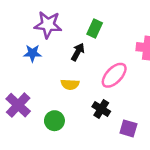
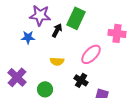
green rectangle: (95, 29) -> (76, 18), size x1.5
black arrow: (78, 52) -> (57, 30), moved

